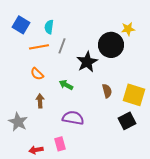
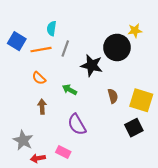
blue square: (21, 25) -> (17, 41), moved
black star: (87, 62) -> (92, 65), turned -30
purple semicircle: (73, 118) -> (77, 125), turned -130
gray star: (18, 122) -> (23, 140), moved
pink rectangle: (60, 144) -> (63, 152), turned -48

